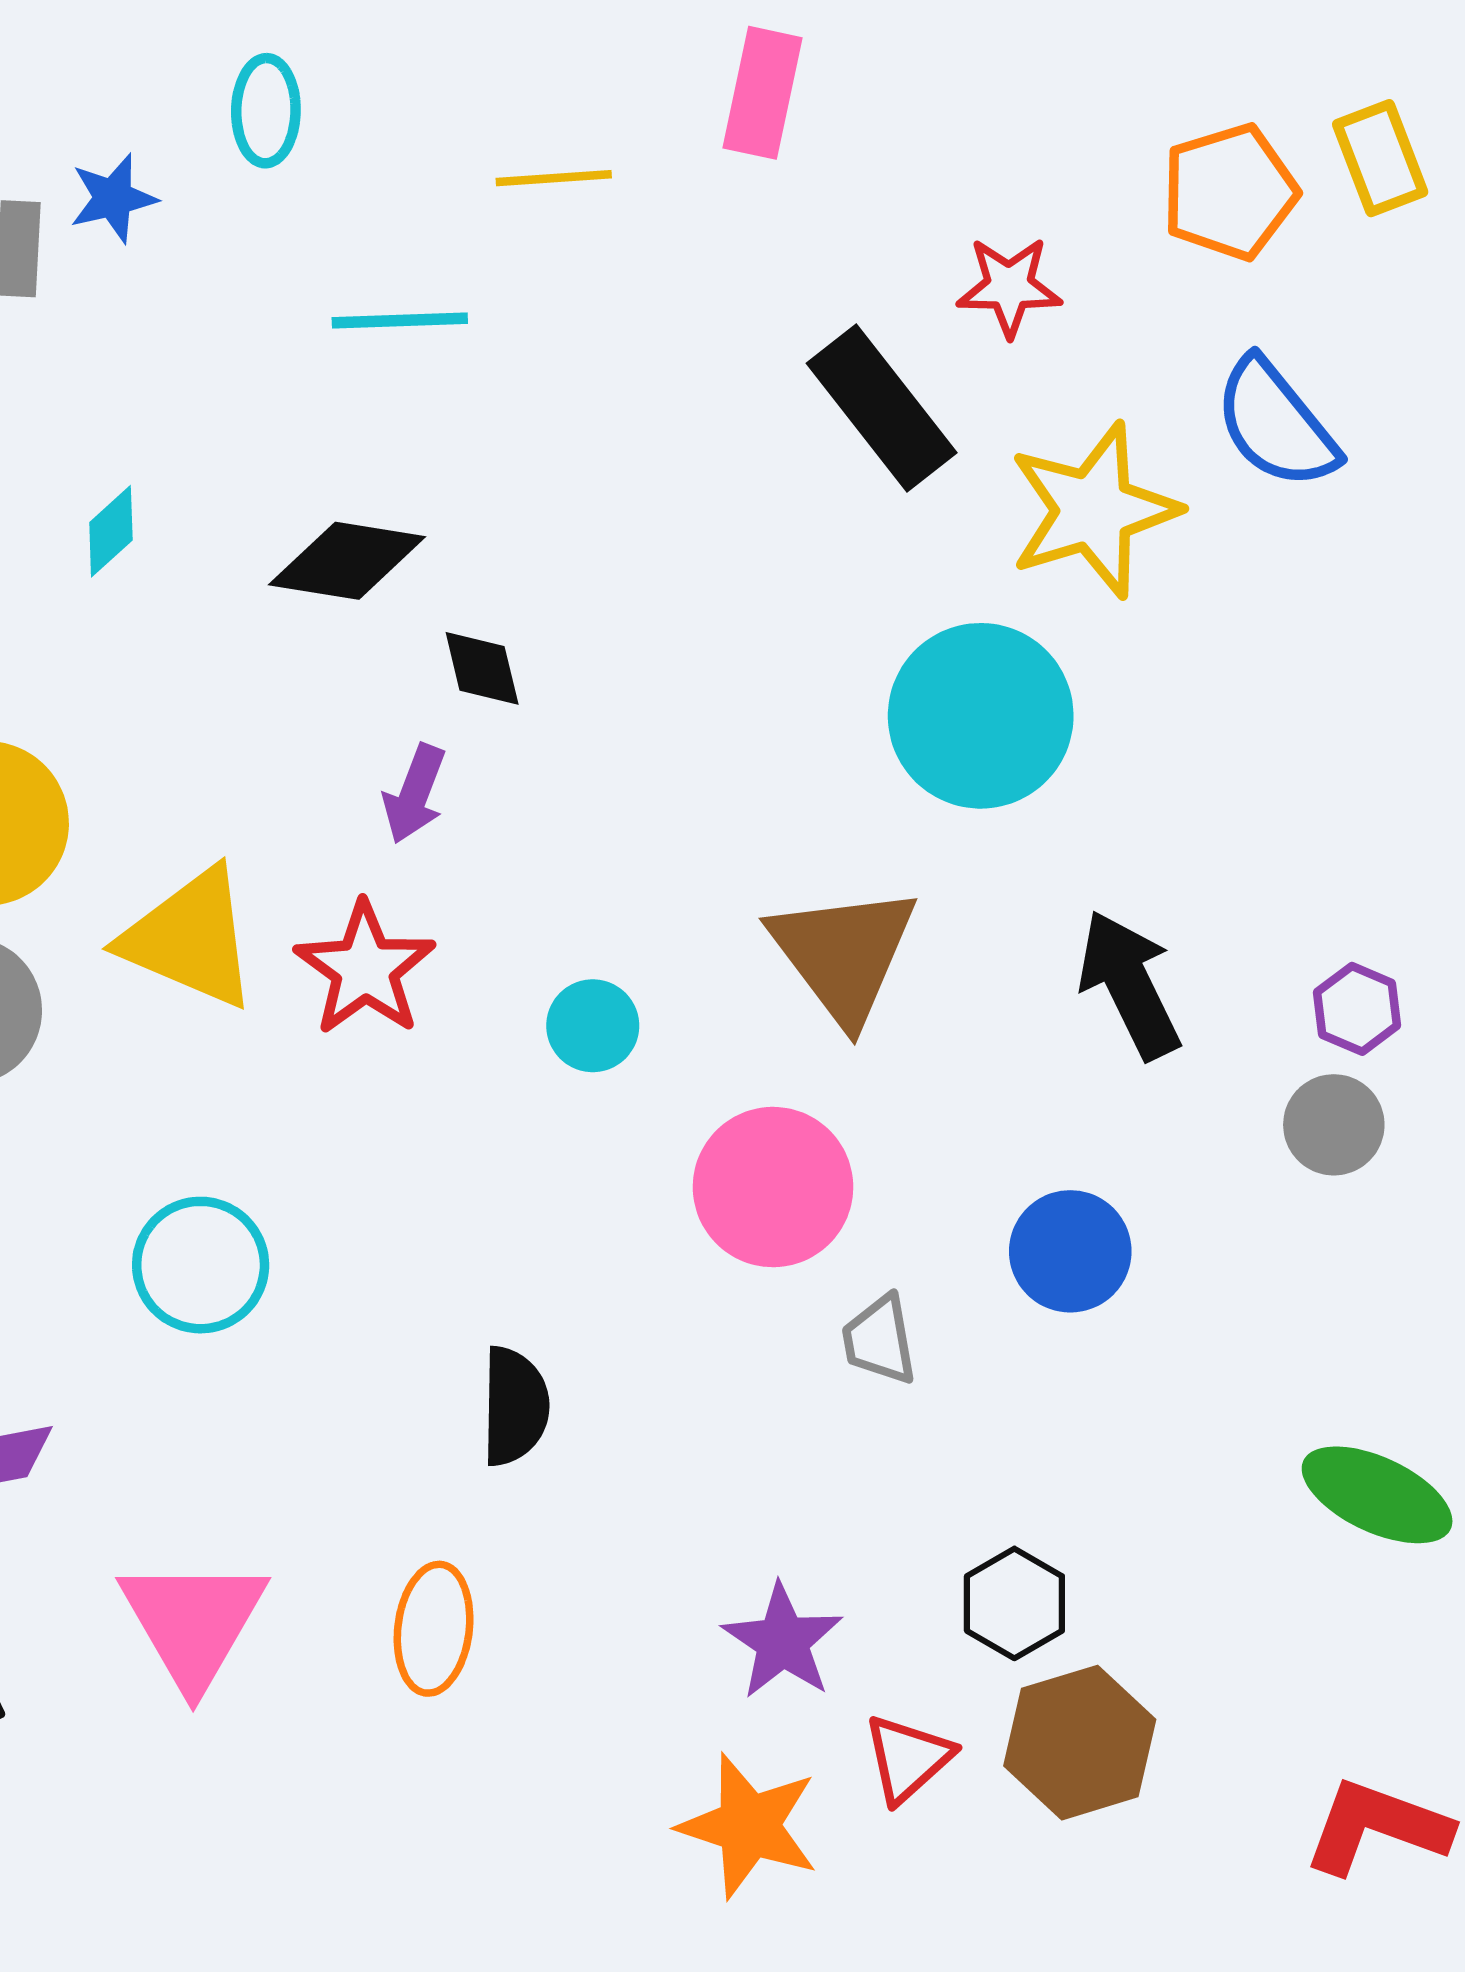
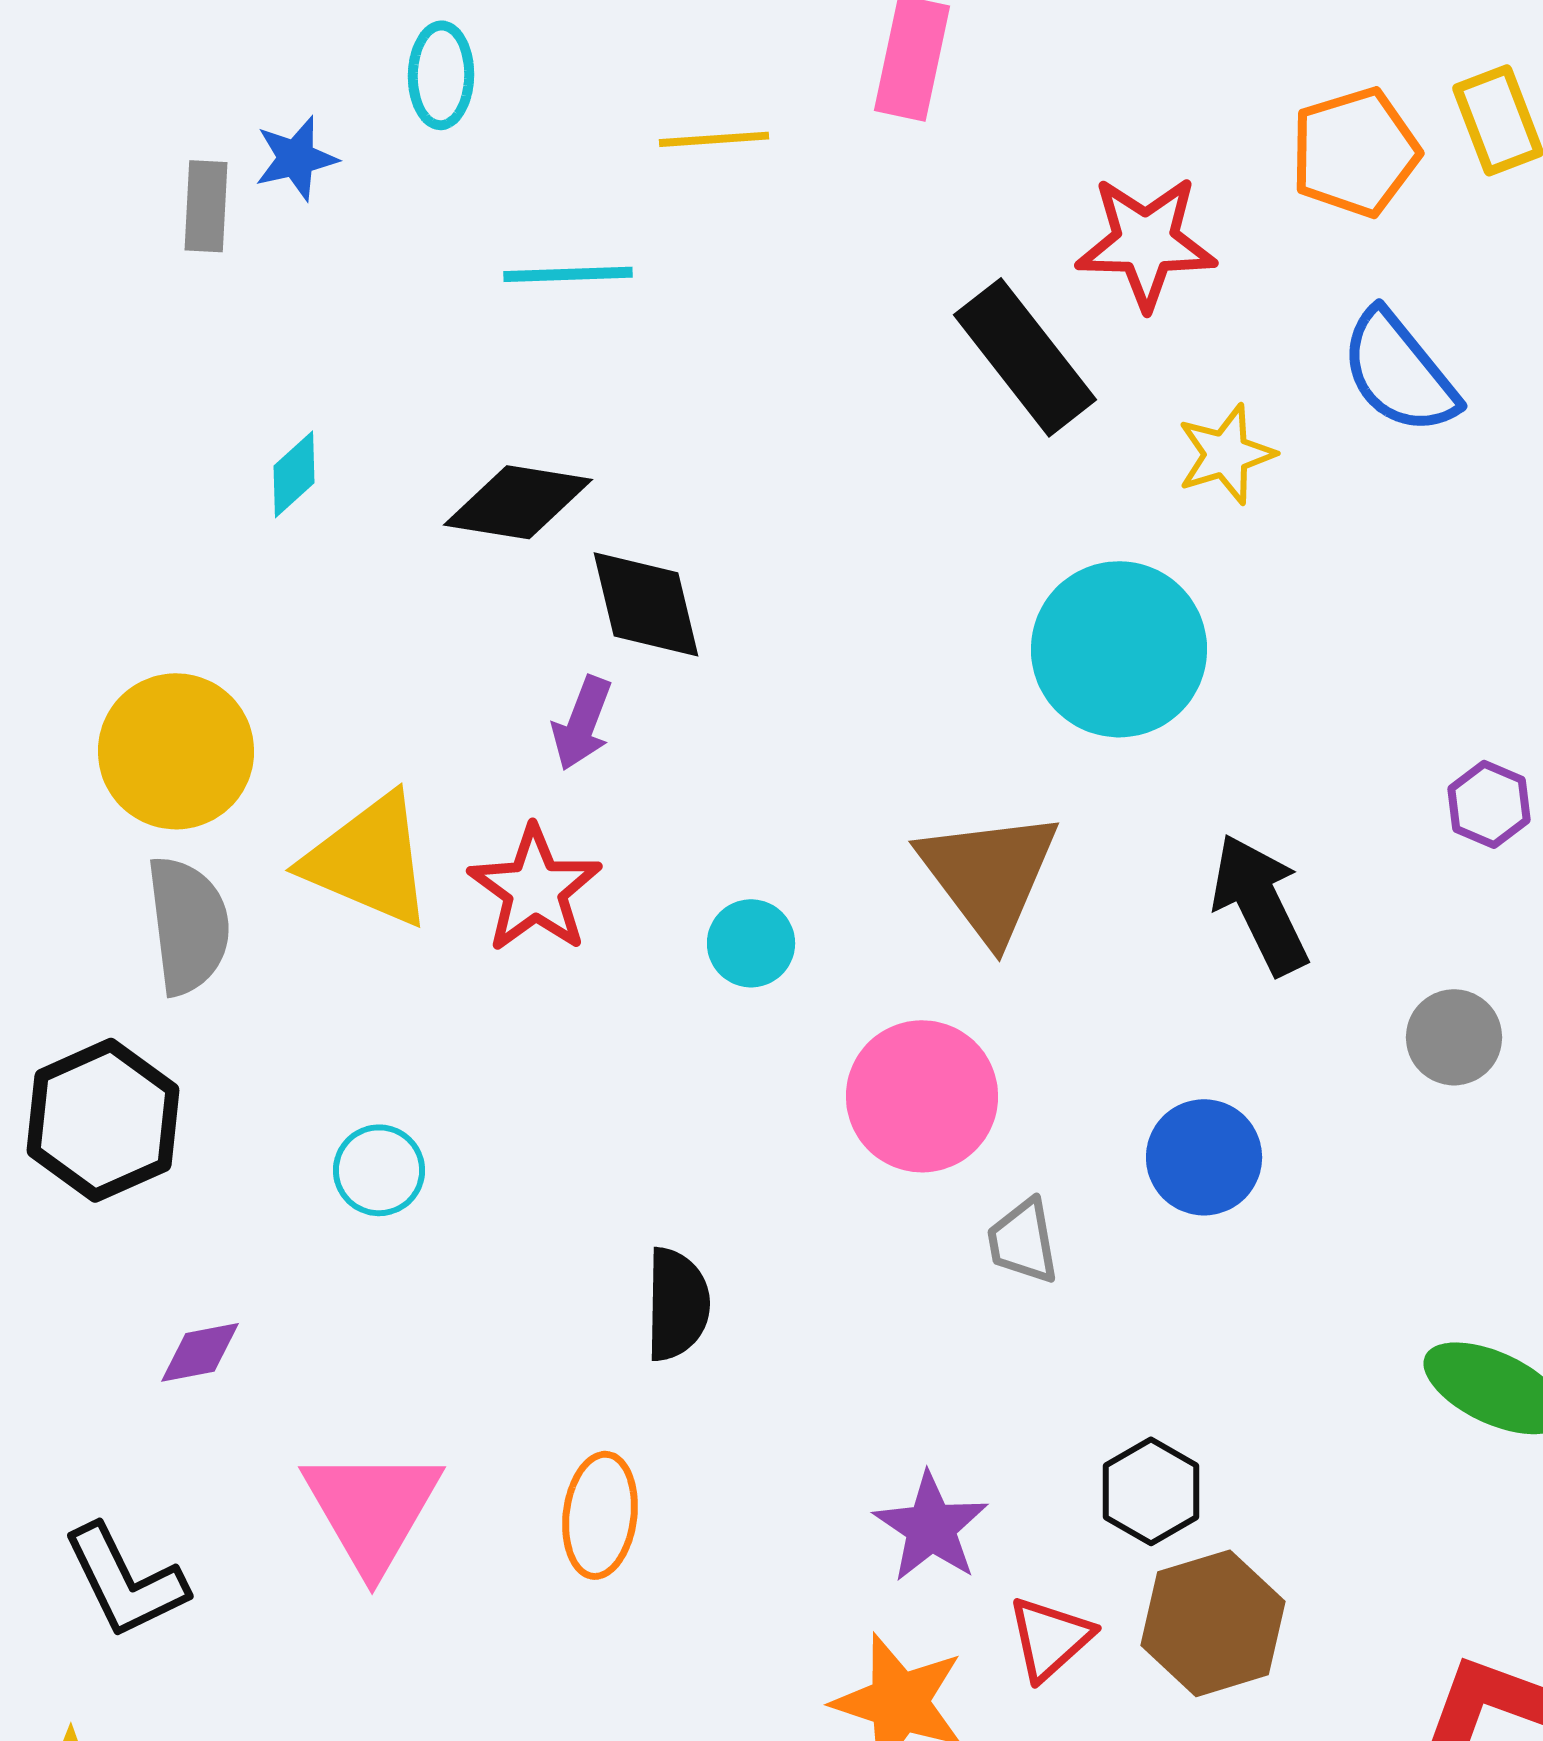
red star: (1009, 287) -> (1146, 242), size x1.4
yellow star: (1093, 510) -> (1226, 454), size x0.6
black diamond: (482, 668) -> (646, 604), size x1.5
purple hexagon: (1357, 1009) -> (1489, 804), moved
cyan circle: (201, 1265) -> (379, 1170), size x0.7

